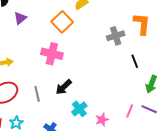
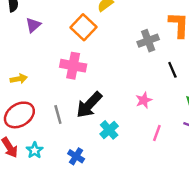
black arrow: (64, 87) -> (89, 105), size x1.4
pink line: (130, 111) -> (157, 133), moved
pink star: (102, 120) -> (144, 100), moved

